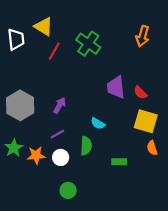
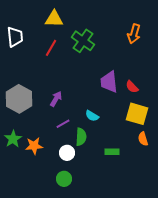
yellow triangle: (44, 27) -> (54, 19), moved, turned -30
purple line: (57, 134) -> (63, 124), moved
white circle: (61, 157) -> (67, 153), moved

